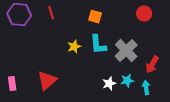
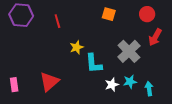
red line: (51, 13) -> (57, 21), moved
orange square: (95, 17) -> (109, 14), moved
cyan L-shape: (98, 45) -> (94, 63), moved
red arrow: (152, 65) -> (155, 37), moved

